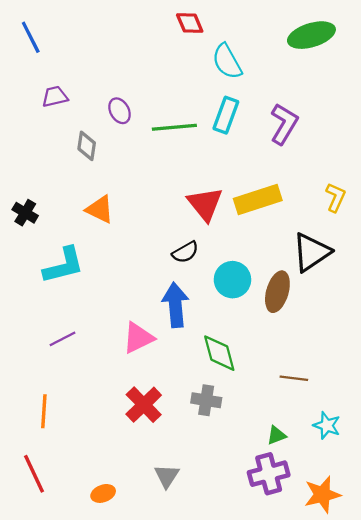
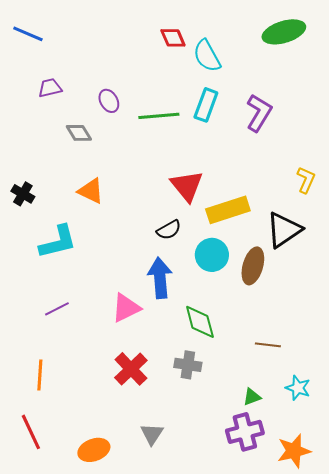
red diamond: (190, 23) -> (173, 38), moved
blue line: (31, 37) -> (28, 34), turned -40
gray diamond: (87, 146) -> (79, 133), turned -40
yellow rectangle: (258, 200) -> (228, 210), moved
orange ellipse: (103, 493) -> (94, 450), size x1.4

